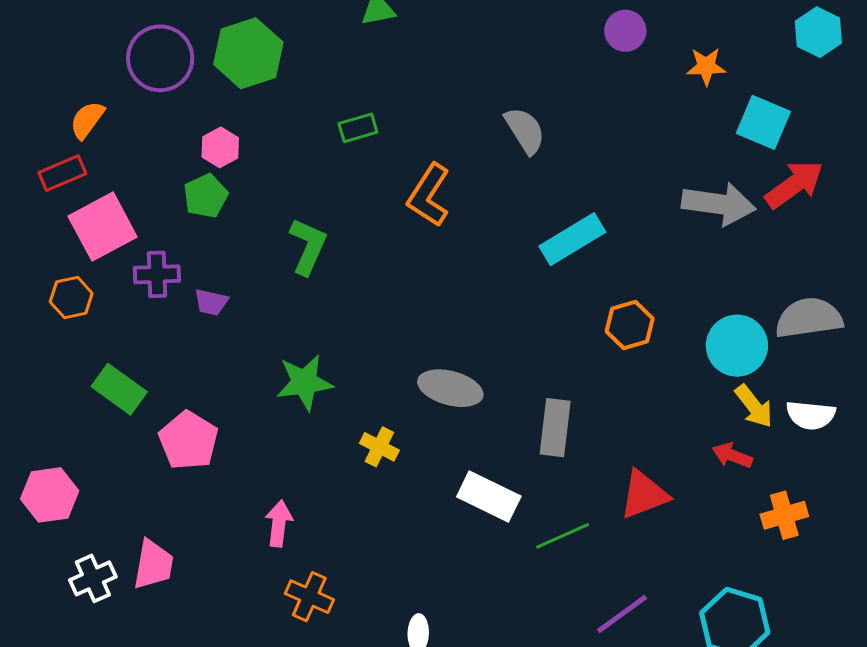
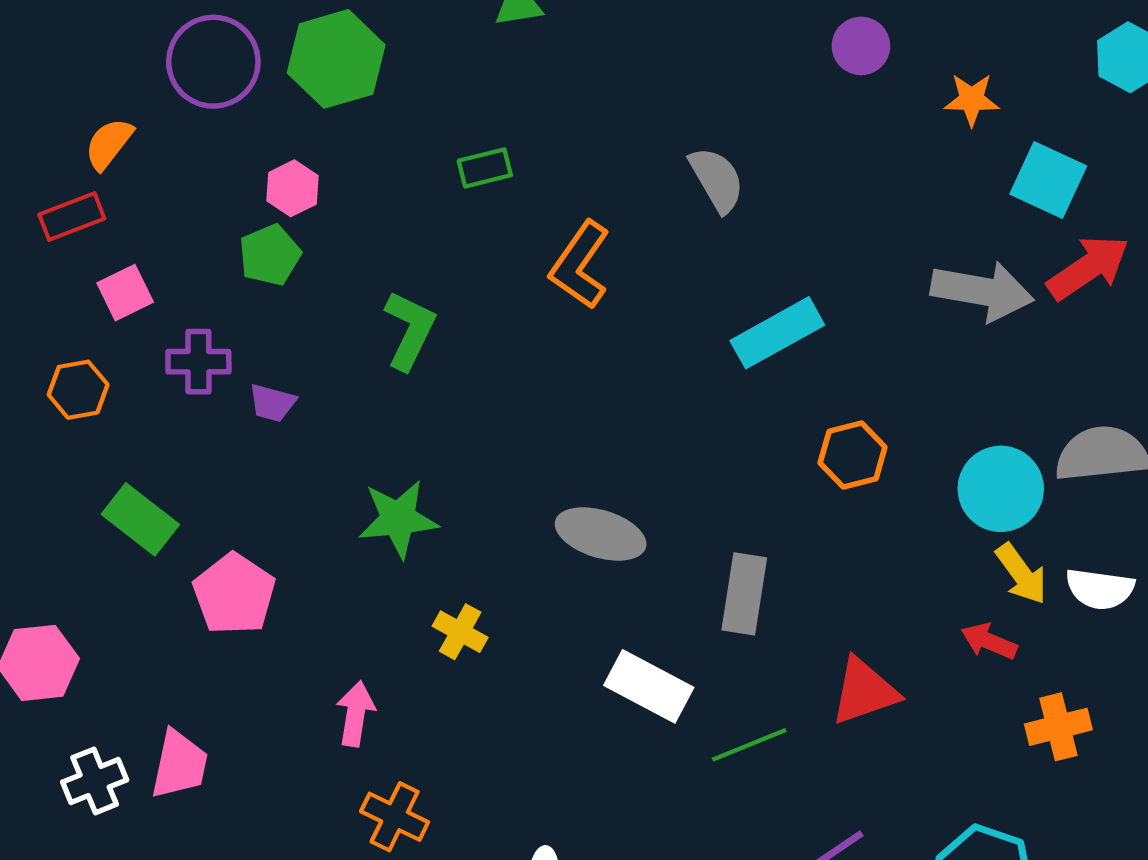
pink square: (103, 227) -> (125, 293), size x0.6
yellow cross: (379, 447) -> (460, 632), moved

